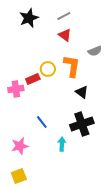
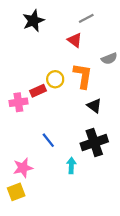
gray line: (64, 16) -> (86, 18), moved
yellow square: (19, 176) -> (16, 192), moved

